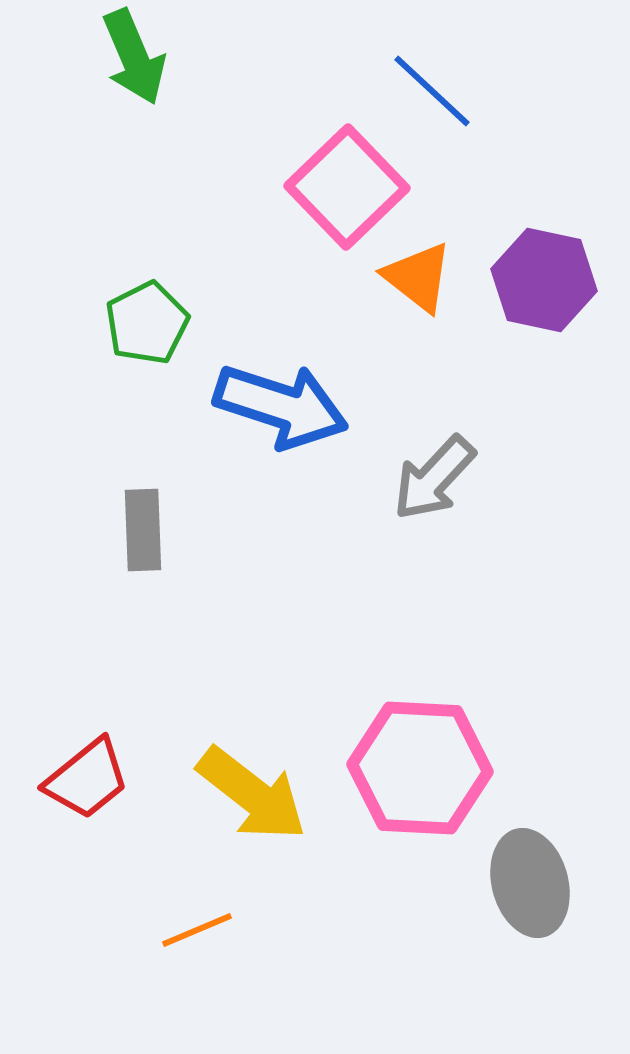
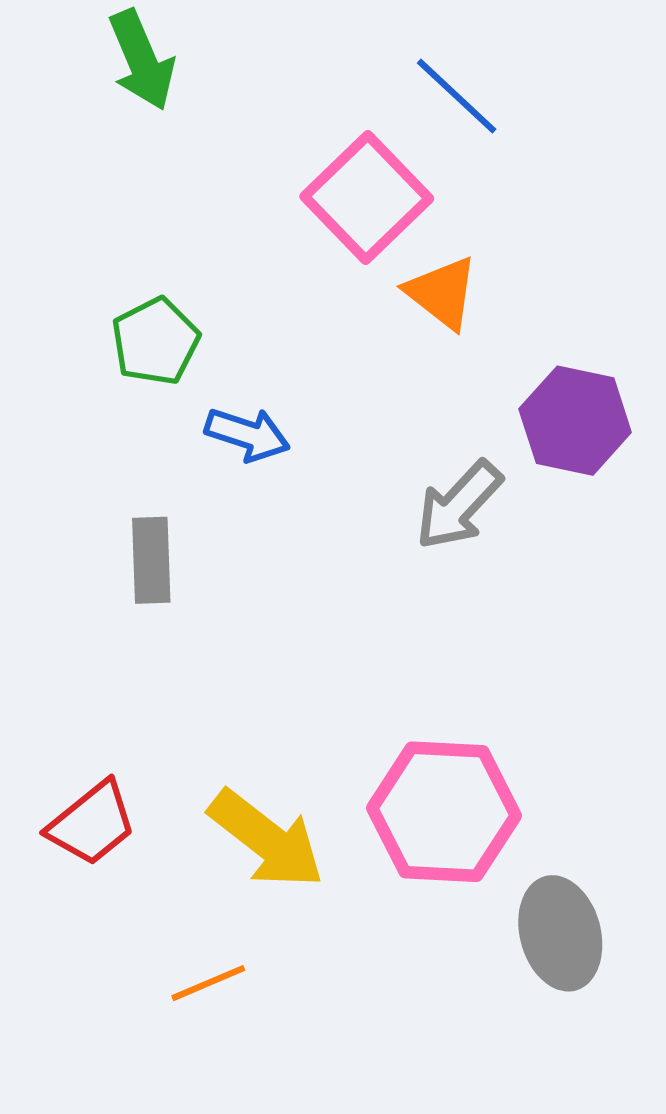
purple hexagon: (544, 280) -> (575, 421), moved
blue arrow: (281, 406) -> (247, 434), moved, size x0.6

